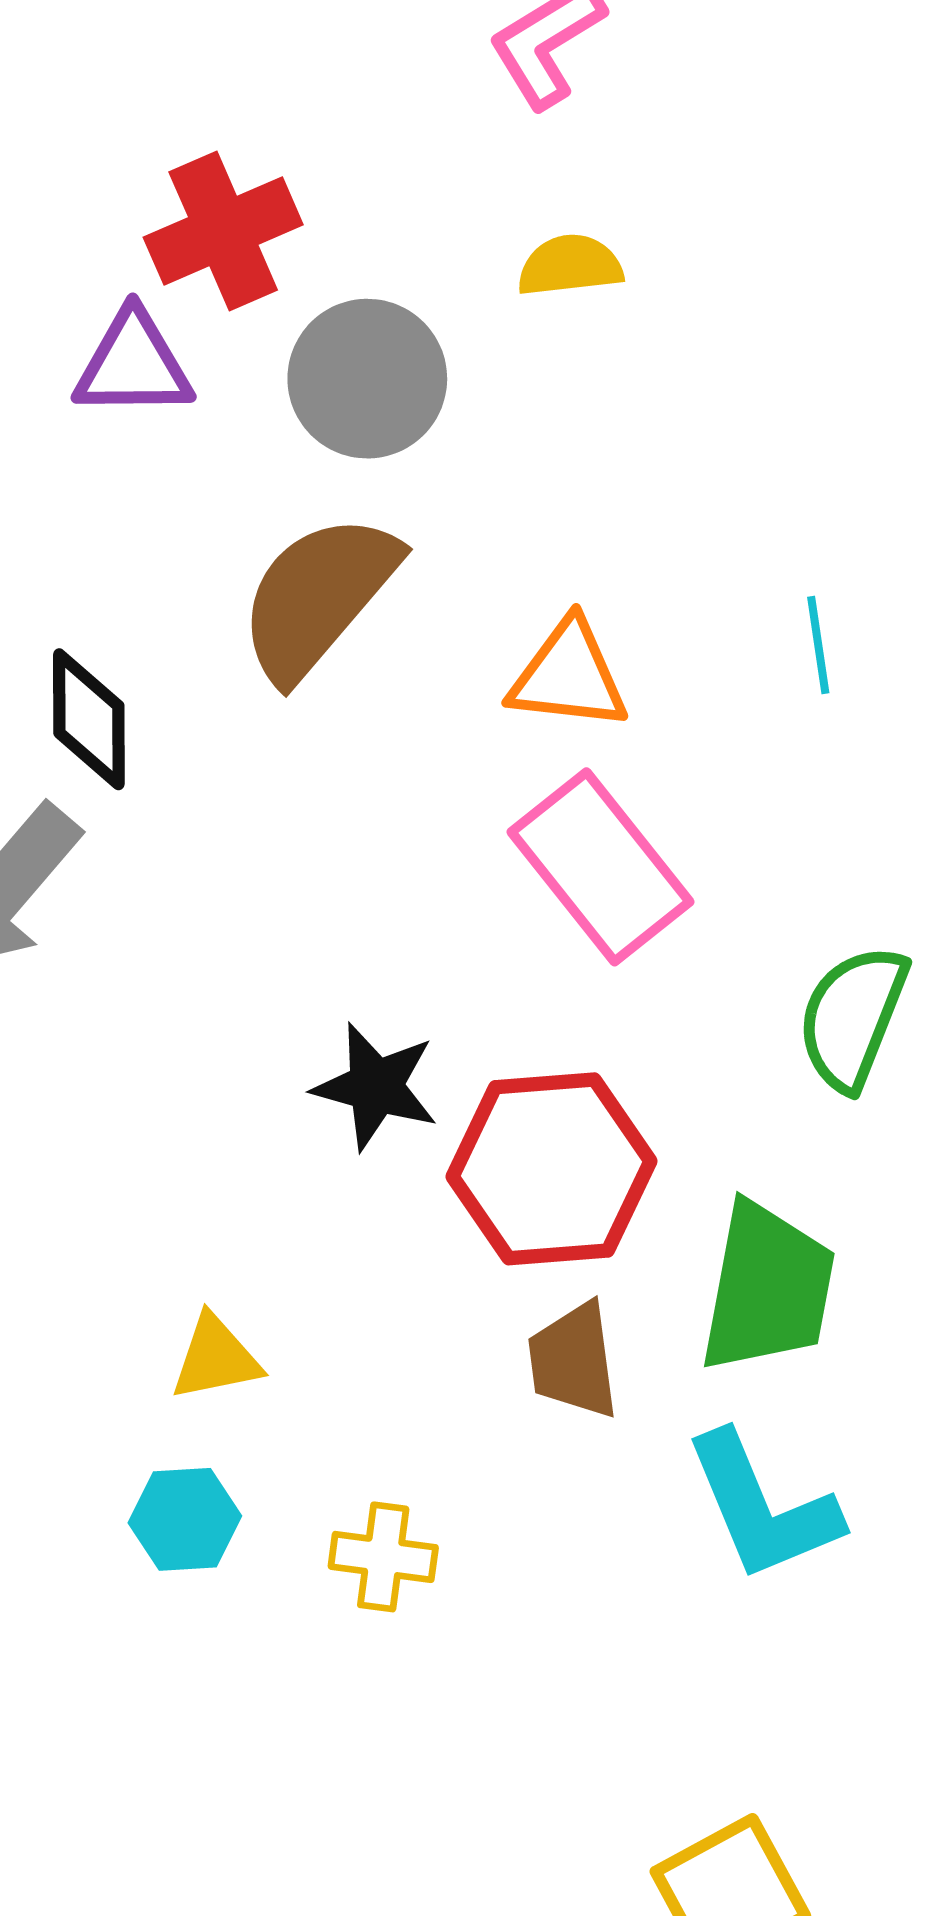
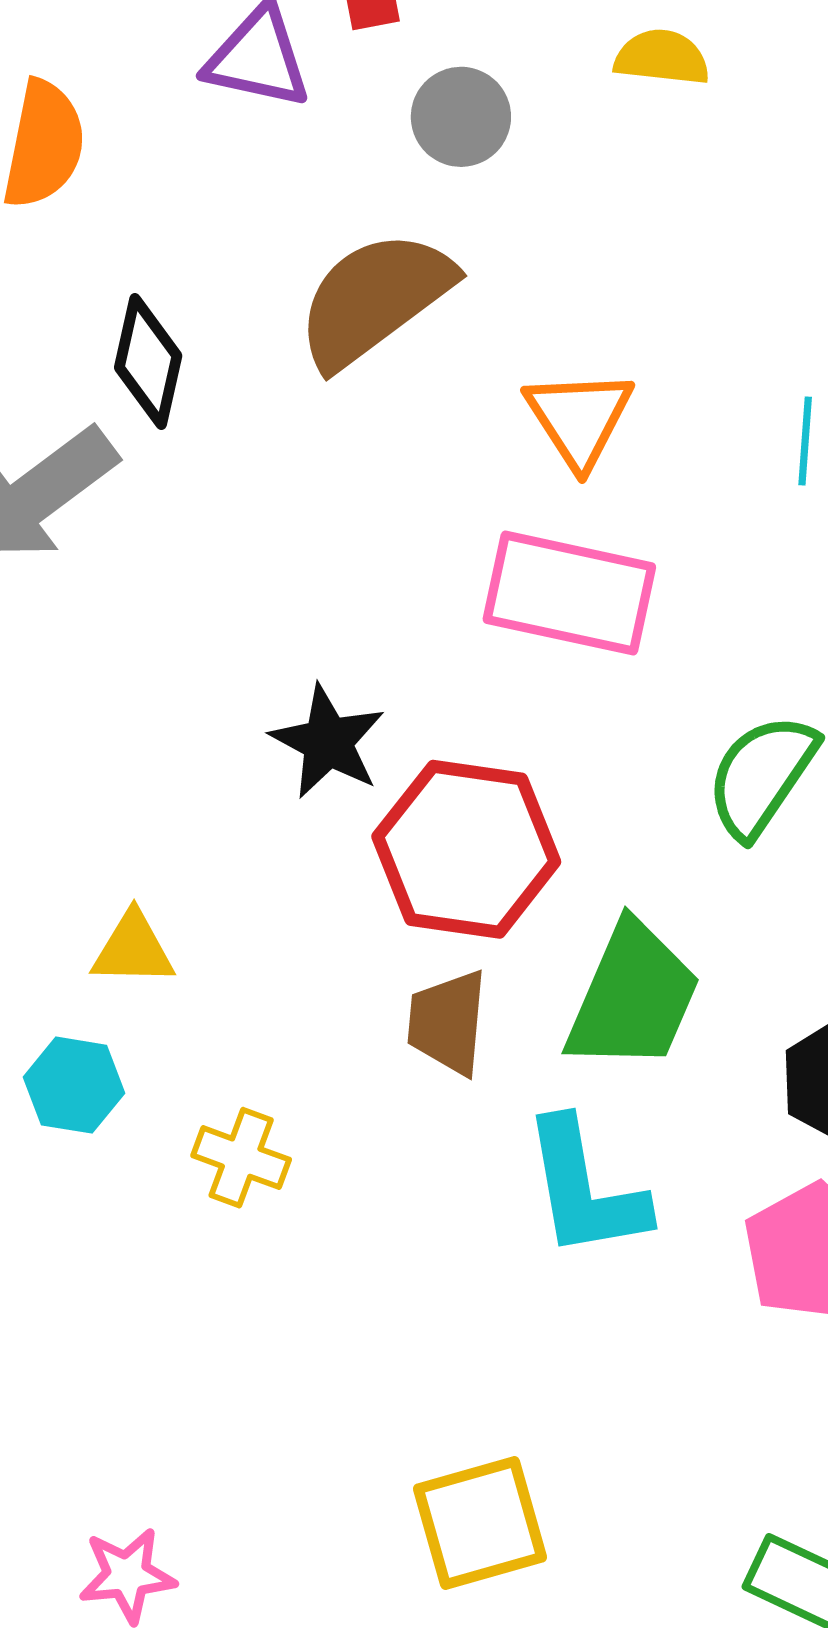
gray circle: (367, 379) -> (461, 117), size x0.7
orange triangle: (569, 676) -> (579, 418), turned 38
pink rectangle: (600, 867) -> (569, 593), turned -52

